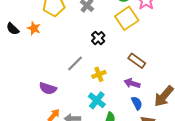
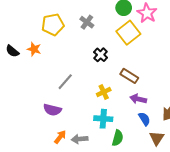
brown rectangle: (137, 61) -> (129, 76), moved
gray line: (75, 63) -> (65, 82), moved
cyan cross: (97, 100) -> (103, 119), turned -30

